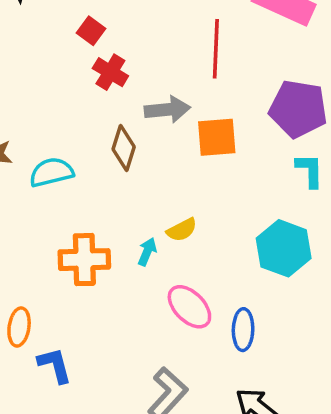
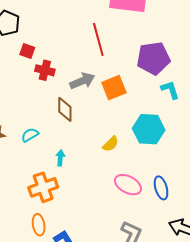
cyan semicircle: (52, 172) -> (30, 135), size x0.7
cyan hexagon: (284, 248) -> (149, 129), moved
cyan arrow: (147, 252) -> (60, 158), moved
orange cross: (84, 260) -> (43, 187), moved

